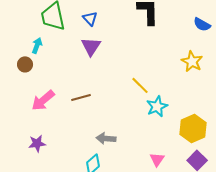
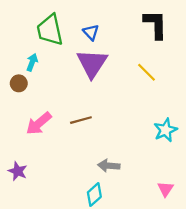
purple triangle: (91, 46) -> (92, 63), size x1.4
yellow line: (140, 85) -> (147, 72), moved
purple star: (37, 143) -> (18, 171), moved, turned 30

